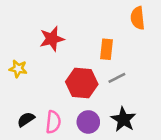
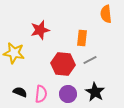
yellow star: (18, 69) -> (14, 53), size x1.5
black semicircle: (26, 119) -> (20, 92), turned 56

